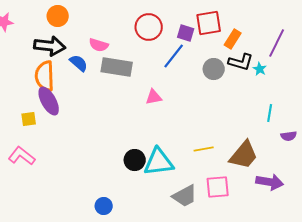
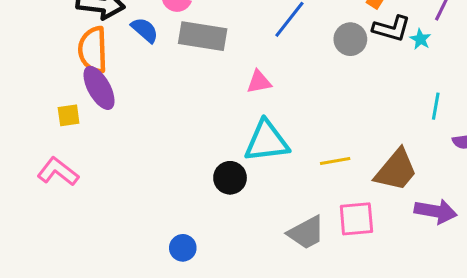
cyan triangle: (159, 162) -> (267, 141), moved

